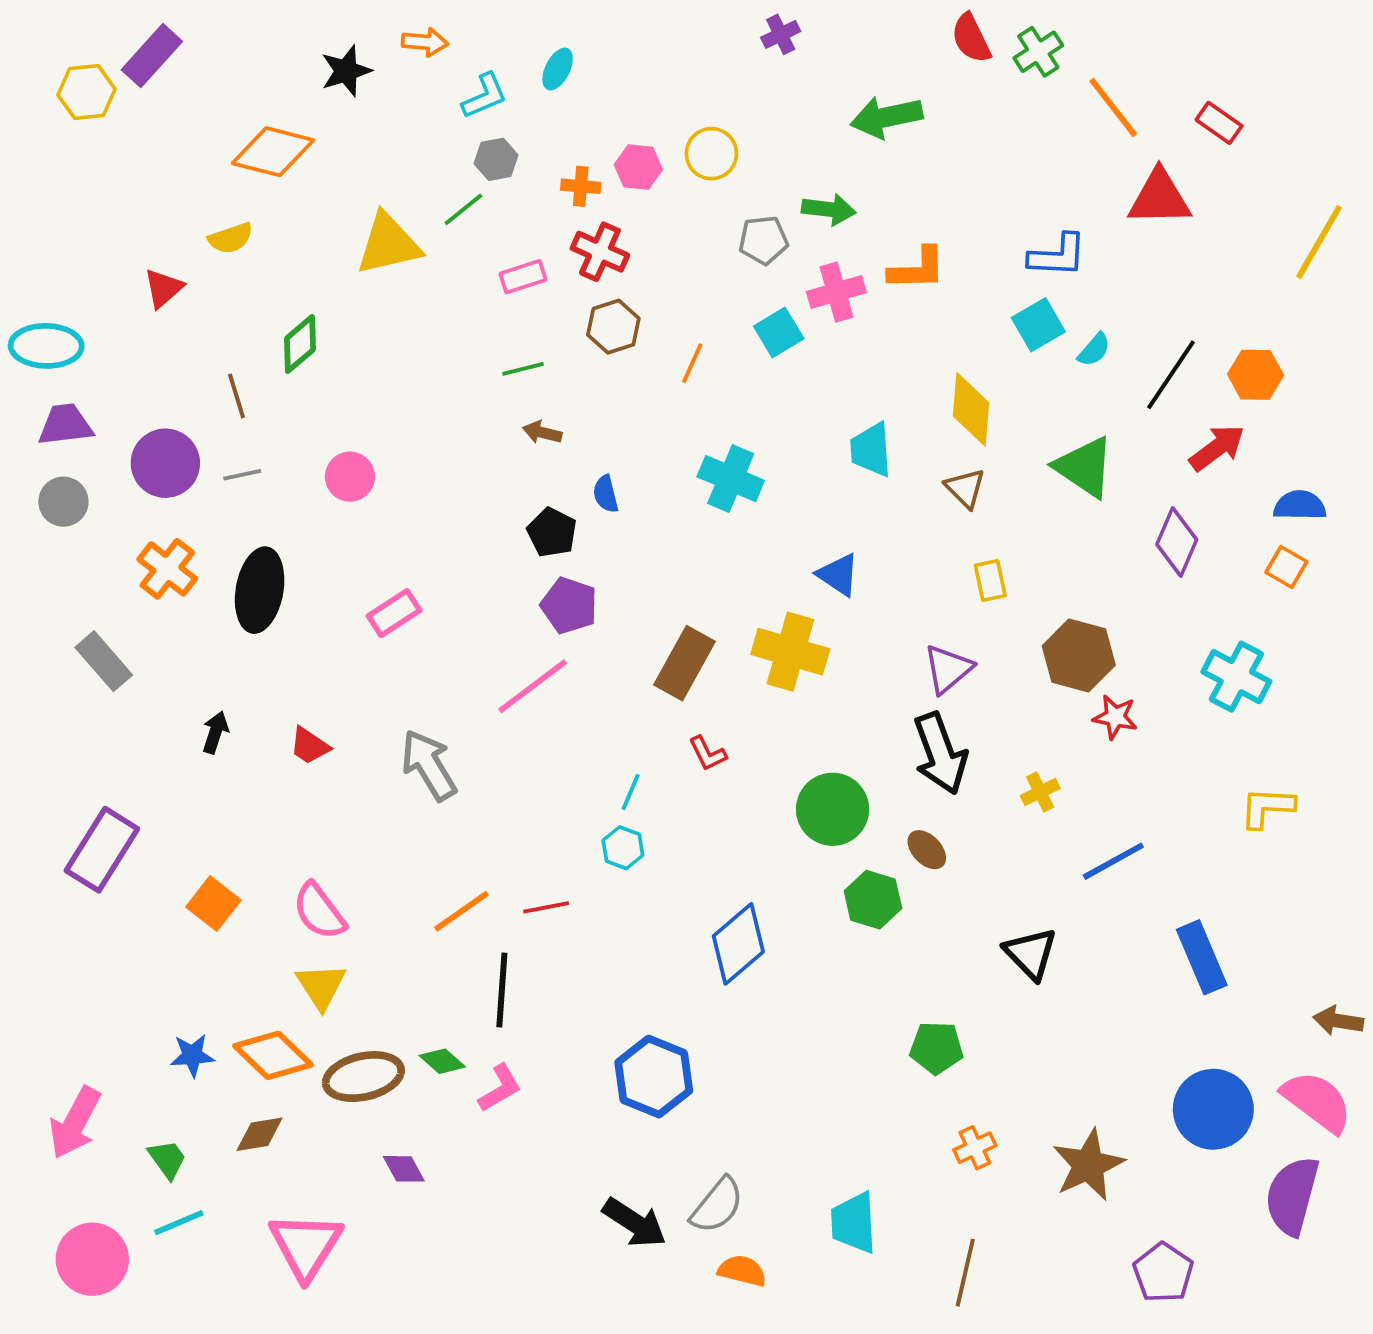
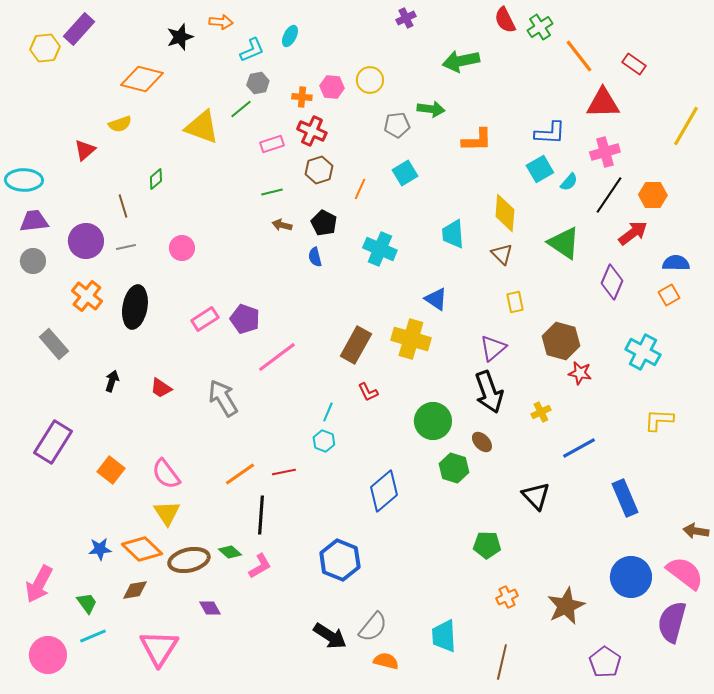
yellow triangle: (388, 244) -> (202, 127), turned 33
pink cross: (836, 292) -> (605, 152), moved
green diamond: (300, 344) -> (156, 179), size x0.7
black pentagon: (552, 532) -> (324, 223), moved
orange square: (1286, 567) -> (669, 295), turned 30
purple pentagon: (569, 605) -> (245, 319), moved

